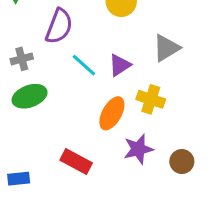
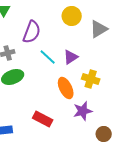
gray triangle: (166, 48) -> (99, 29), moved
orange ellipse: (112, 113) -> (66, 88), turned -55
brown circle: (182, 161) -> (104, 134), moved

